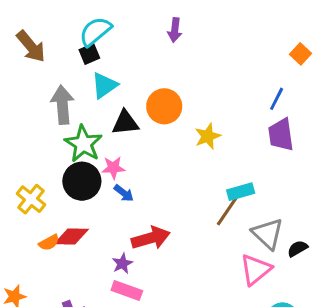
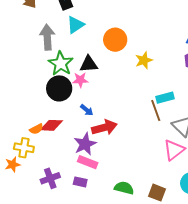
black triangle: (125, 123) -> (89, 64), moved
blue arrow: (124, 193) -> (87, 110), moved
yellow cross: (31, 199) -> (24, 148), moved, turned -30
brown line: (227, 211) -> (156, 111), turned -55
purple star: (122, 264) -> (85, 144), size x1.6

